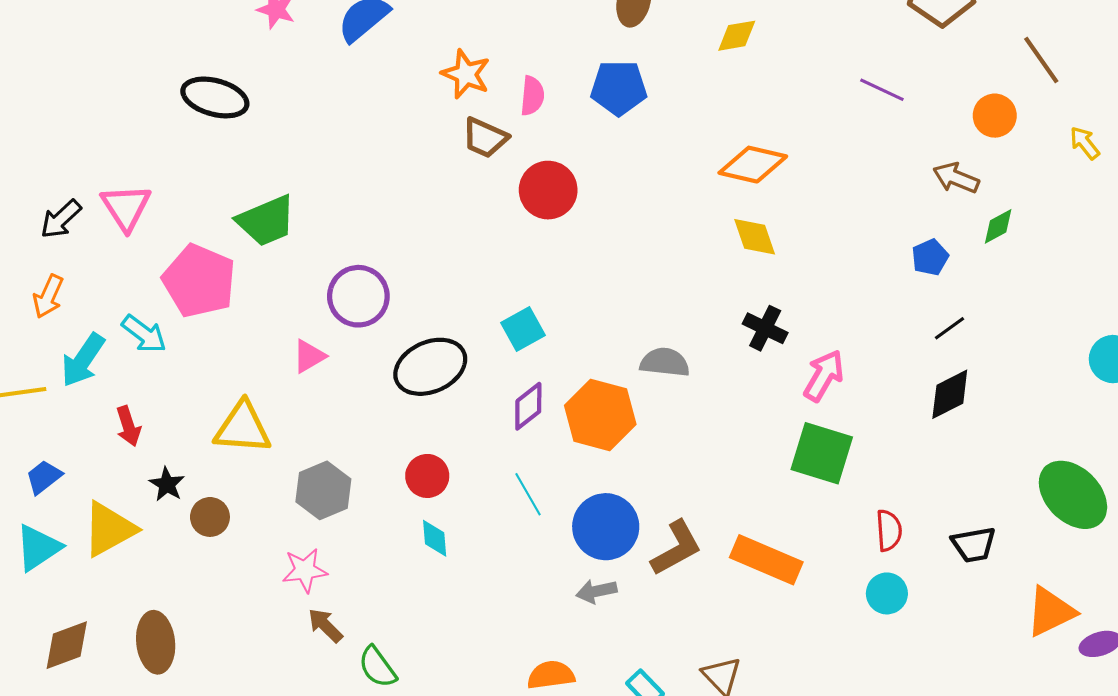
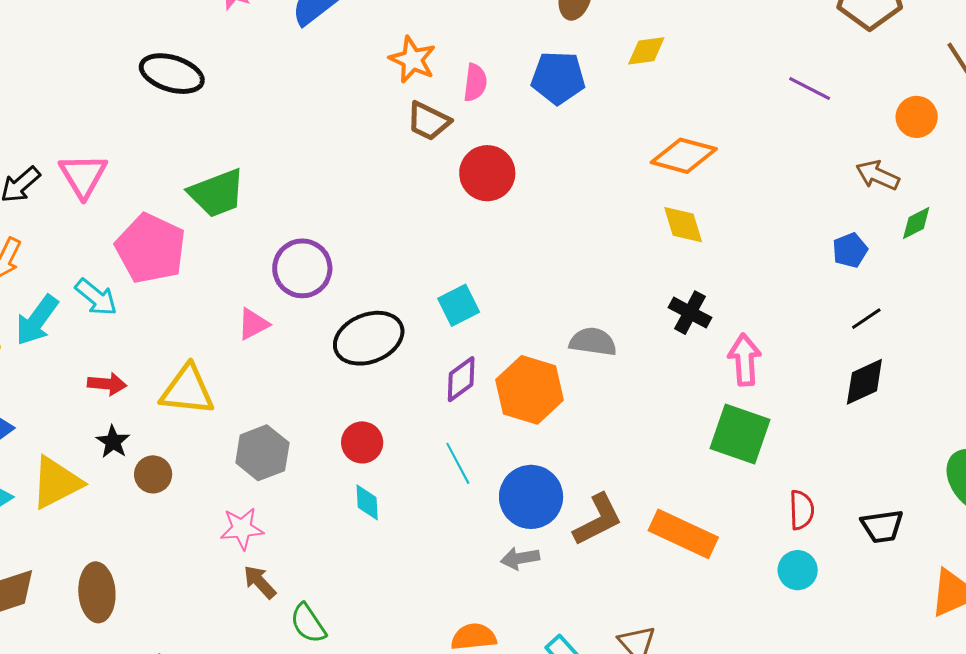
yellow diamond: (737, 36) -> (646, 51), moved
pink arrow: (824, 376) -> (745, 360), turned -36
red arrow: (128, 426) -> (107, 384), moved, turned -69

